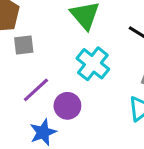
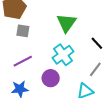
purple circle: (67, 106) -> (51, 78), moved

